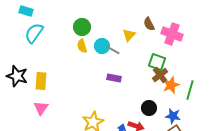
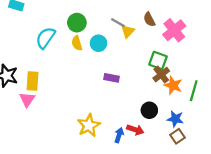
cyan semicircle: (34, 33) -> (45, 38), moved
pink cross: (172, 34) -> (174, 30), turned 30
gray line: (113, 50) -> (118, 23), moved
orange star: (171, 85) -> (173, 85), turned -30
pink triangle: (41, 108) -> (27, 99), moved

